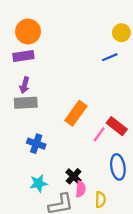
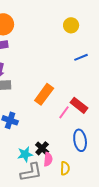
yellow circle: (121, 33) -> (71, 25), moved
blue line: (110, 57) -> (81, 57), moved
cyan star: (39, 183) -> (25, 154), moved

